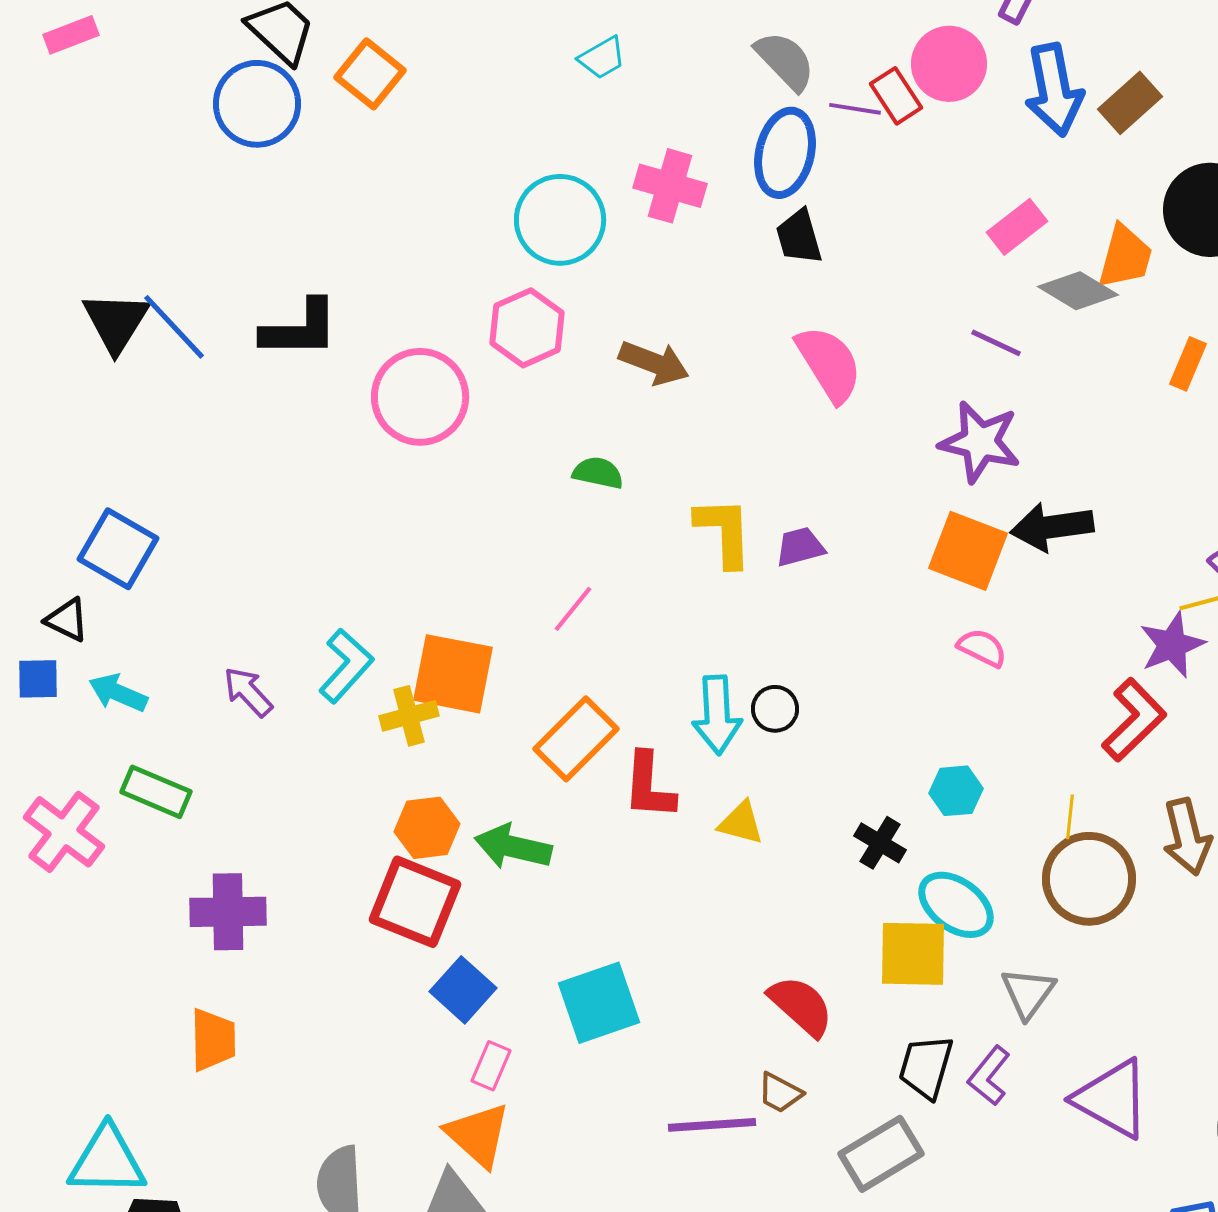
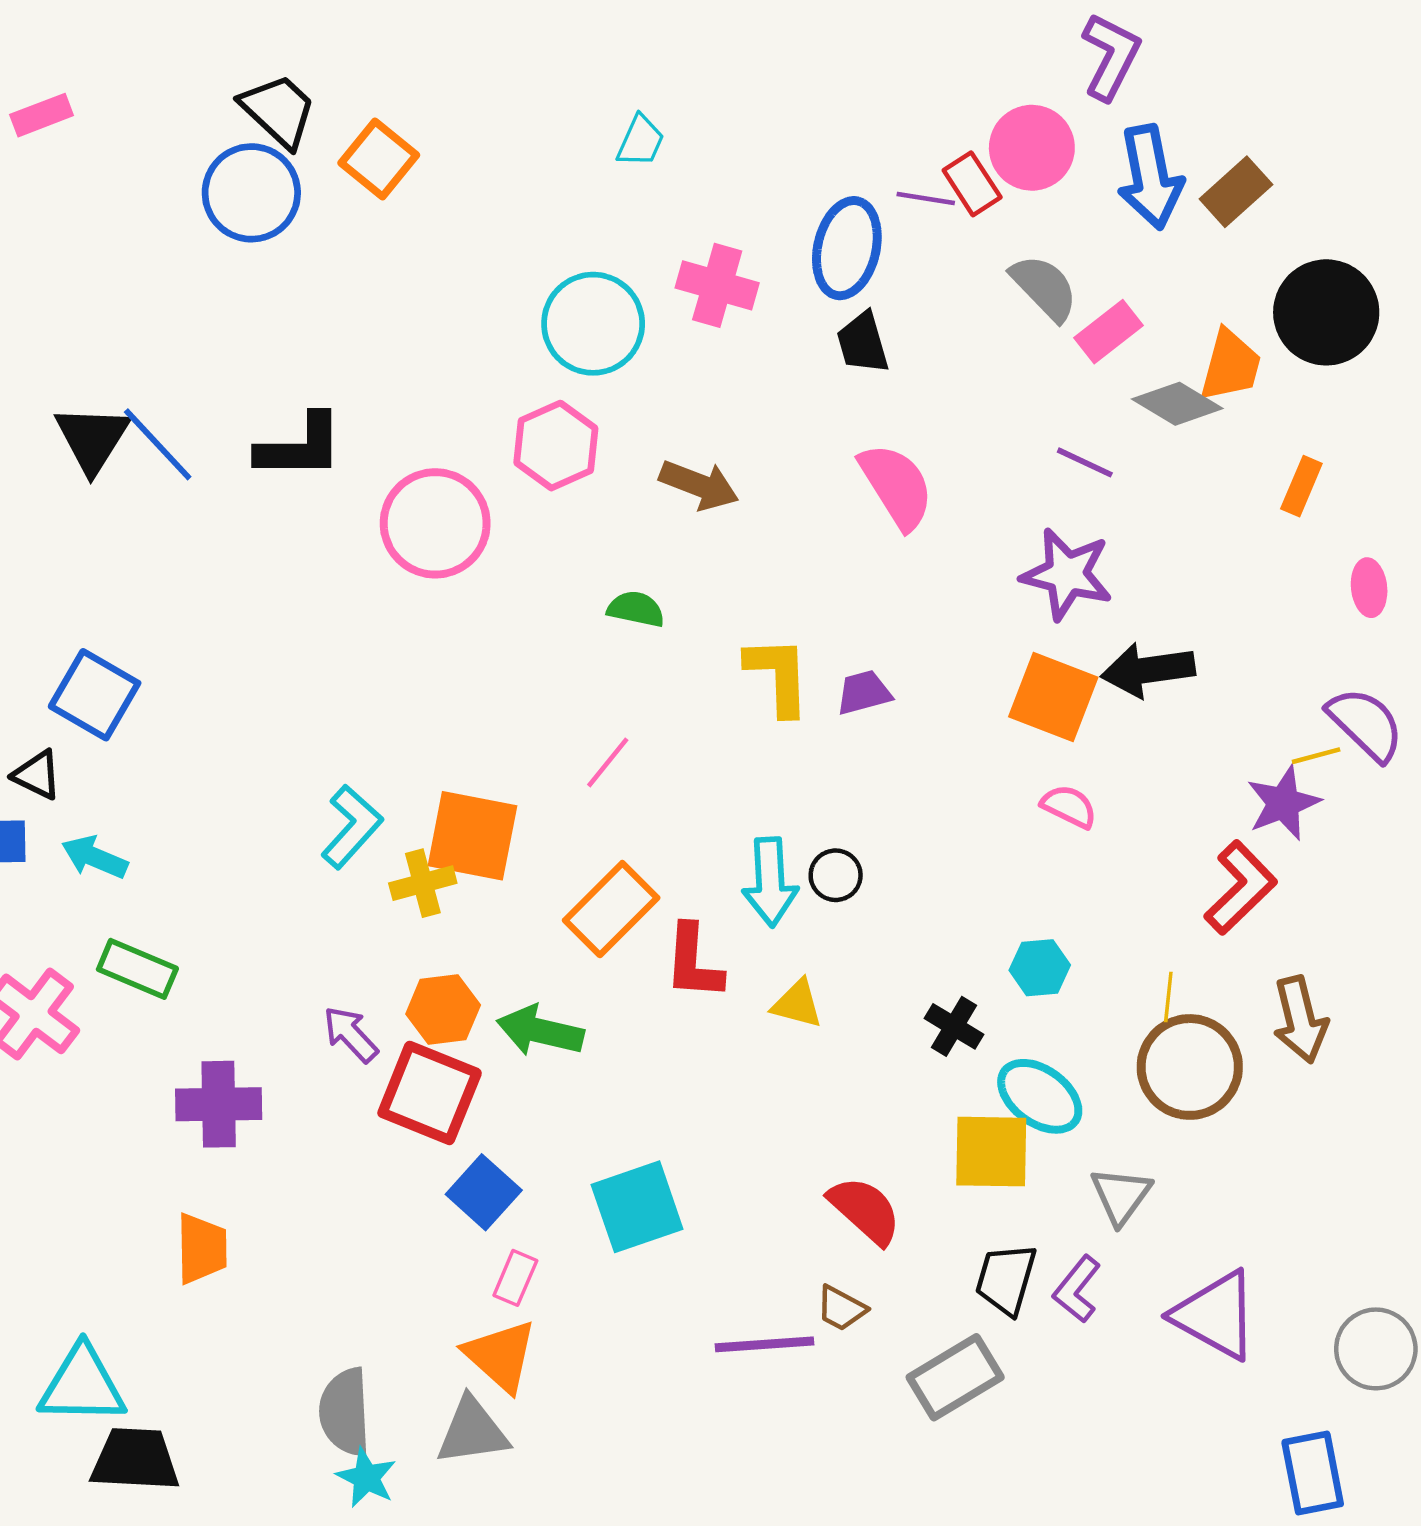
cyan trapezoid: (602, 58) -> (640, 141), turned -36
gray semicircle: (785, 61) -> (1044, 288), moved
purple arrow: (248, 692) -> (351, 1034), moved

